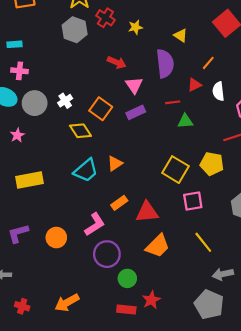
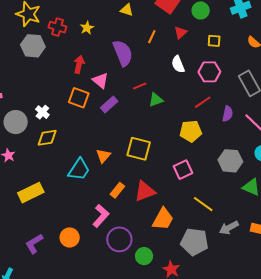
yellow triangle: (181, 35) -> (127, 10), moved
red arrow: (117, 62) -> (79, 64), turned -84
orange line: (208, 63) -> (152, 37), moved
red triangle: (194, 85) -> (181, 33), moved
orange square: (101, 109) -> (79, 98), moved
yellow diamond: (80, 131) -> (47, 138), moved, turned -50
yellow square: (175, 170) -> (139, 149), moved
gray pentagon: (209, 305) -> (194, 242), moved

